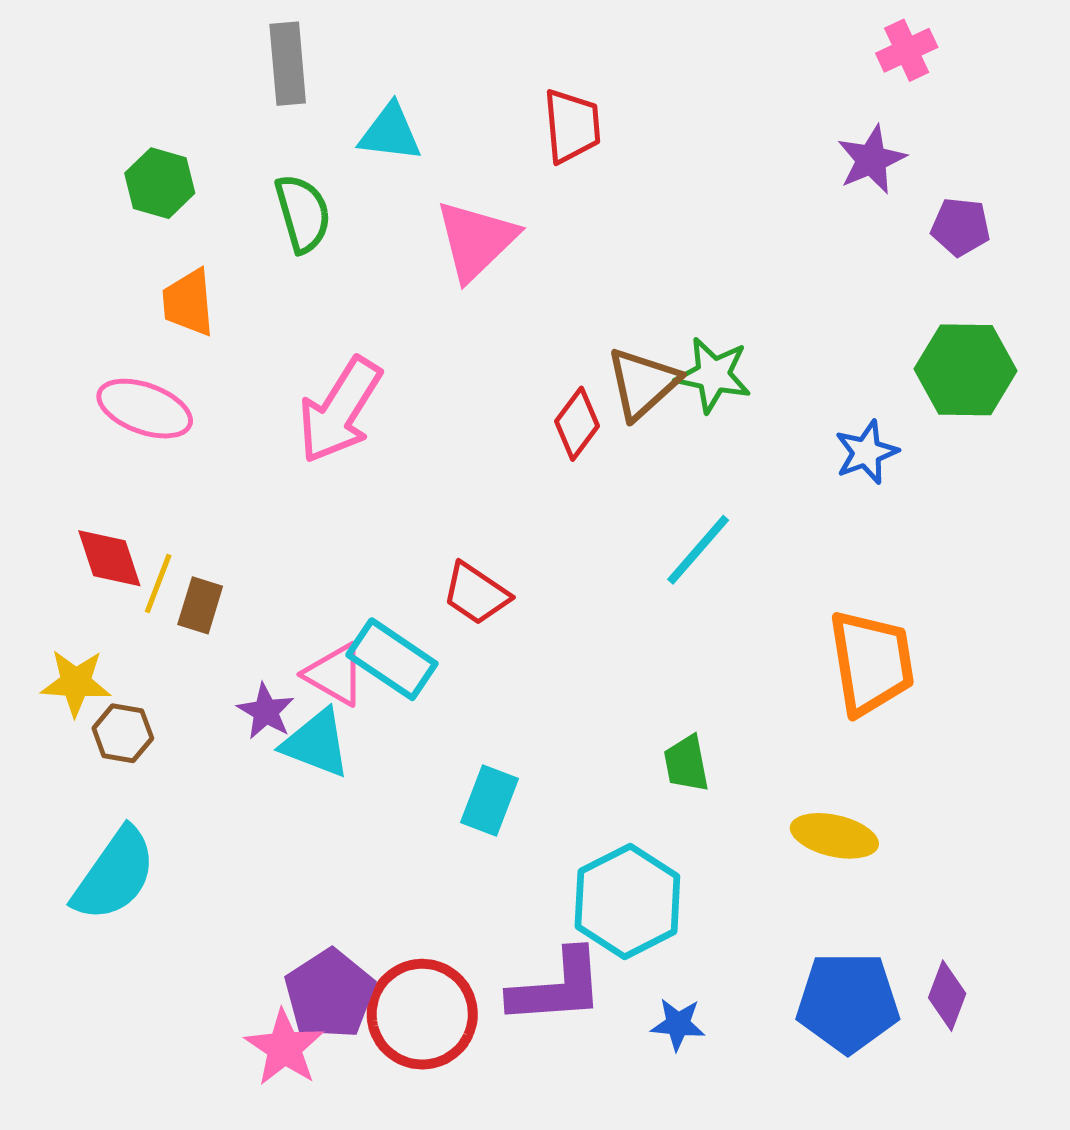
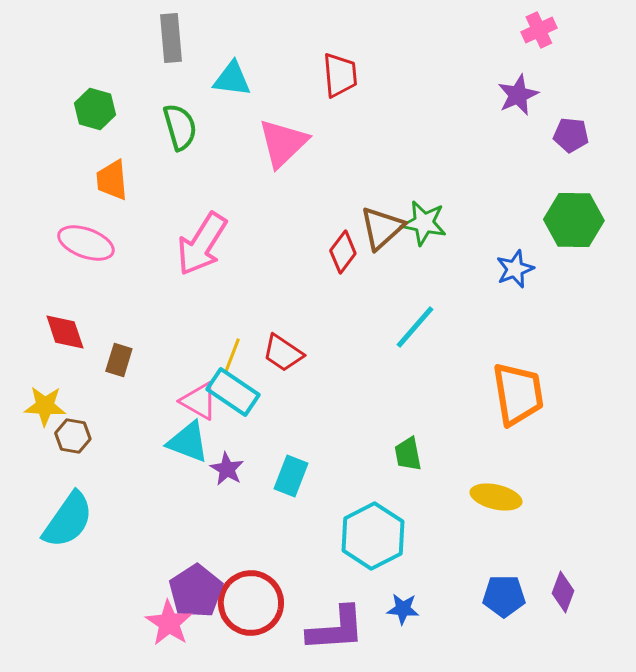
yellow line: (158, 584) -> (232, 356), moved
purple star: (266, 711) -> (227, 469), moved
purple L-shape: (557, 987) -> (336, 629), moved
blue pentagon: (848, 1002) -> (504, 596), size x0.7

